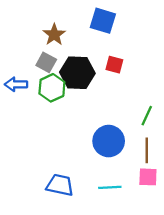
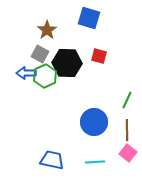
blue arrow: (16, 84) -> (26, 73), moved
pink square: (148, 177) -> (128, 153), turned 36

